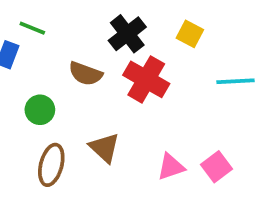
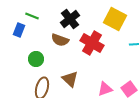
black cross: (127, 34) -> (70, 19), moved
yellow square: (190, 34) -> (115, 19), size x1.6

